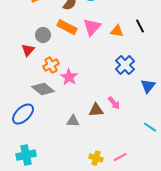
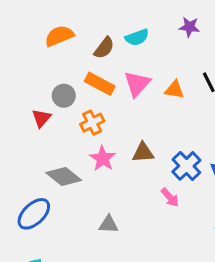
orange cross: (51, 65) -> (92, 123), moved
blue cross: (125, 65) -> (186, 166), moved
brown triangle: (96, 110) -> (143, 153), moved

